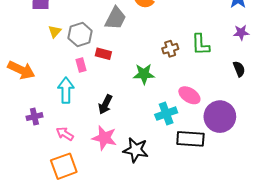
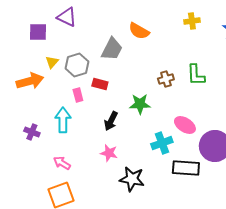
orange arrow: (21, 70) -> (30, 81), moved, turned -40
black arrow: (105, 104) -> (111, 121), moved
purple cross: (34, 117) -> (32, 132), moved, turned 35
pink star: (104, 138) -> (109, 153), moved, size x0.7

